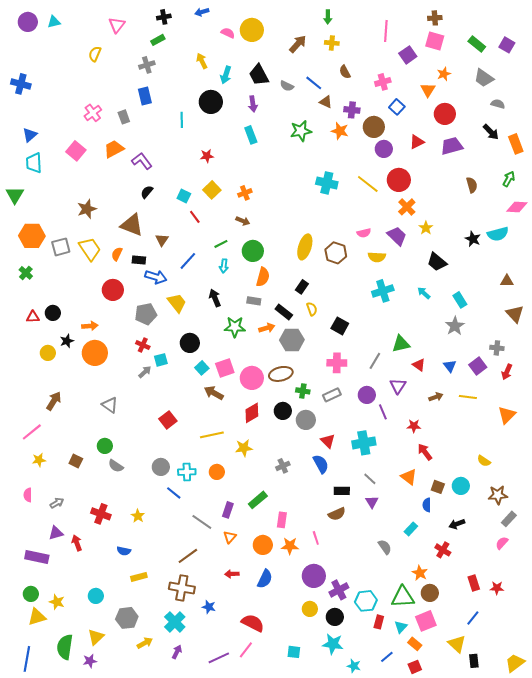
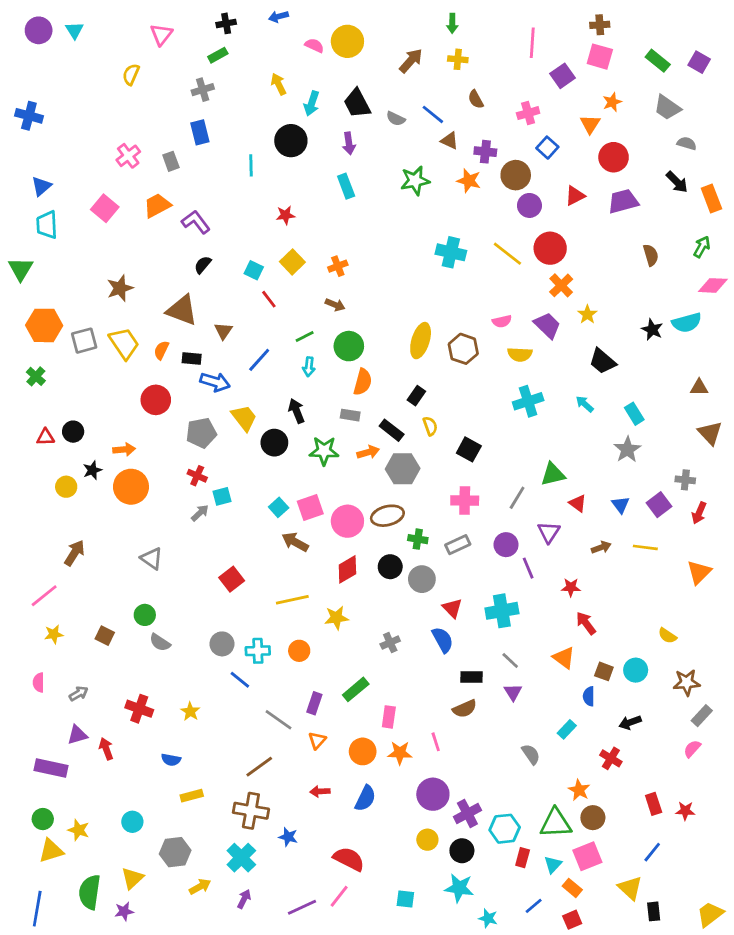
cyan triangle: (54, 22) -> (74, 30), turned -48
black circle: (190, 343) -> (274, 443), moved

